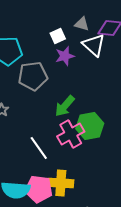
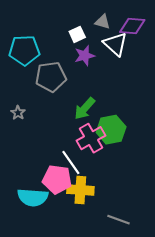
white line: (39, 148) -> (71, 162), moved
pink pentagon: (39, 189) -> (57, 179), moved

